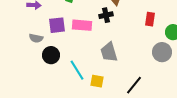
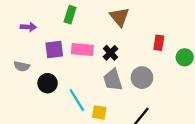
black cross: (106, 15) -> (110, 53), moved, turned -32
gray semicircle: (36, 38) -> (22, 66), moved
gray circle: (162, 52) -> (142, 78), moved

